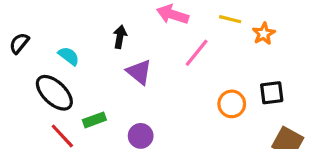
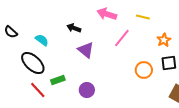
orange star: (264, 34) -> (164, 40), moved
black arrow: (120, 37) -> (74, 28), turned -80
black semicircle: (19, 43) -> (11, 32), turned -88

